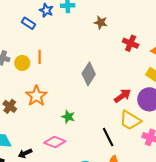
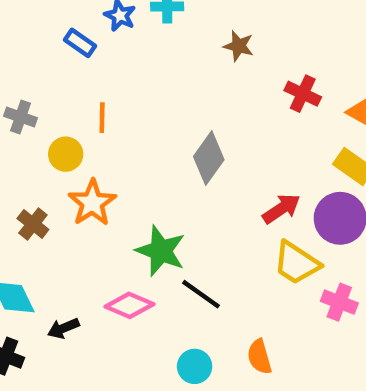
yellow circle: (22, 63) -> (66, 154), moved
green star: (68, 117) -> (161, 251), size x1.6
black line: (108, 137) -> (201, 294), moved, turned -30

